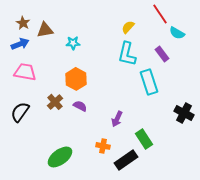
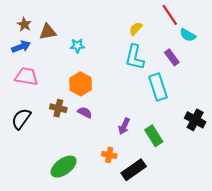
brown cross: (55, 102) -> (58, 108), turned -35
green rectangle: (144, 139) -> (154, 136), moved

